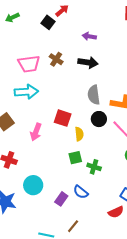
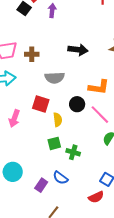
purple arrow: (89, 36) -> (52, 11), moved, turned 88
brown cross: (56, 59) -> (32, 54), moved, turned -32
black arrow: (88, 62) -> (78, 50), moved
gray semicircle: (94, 95) -> (55, 78), moved, turned -84

